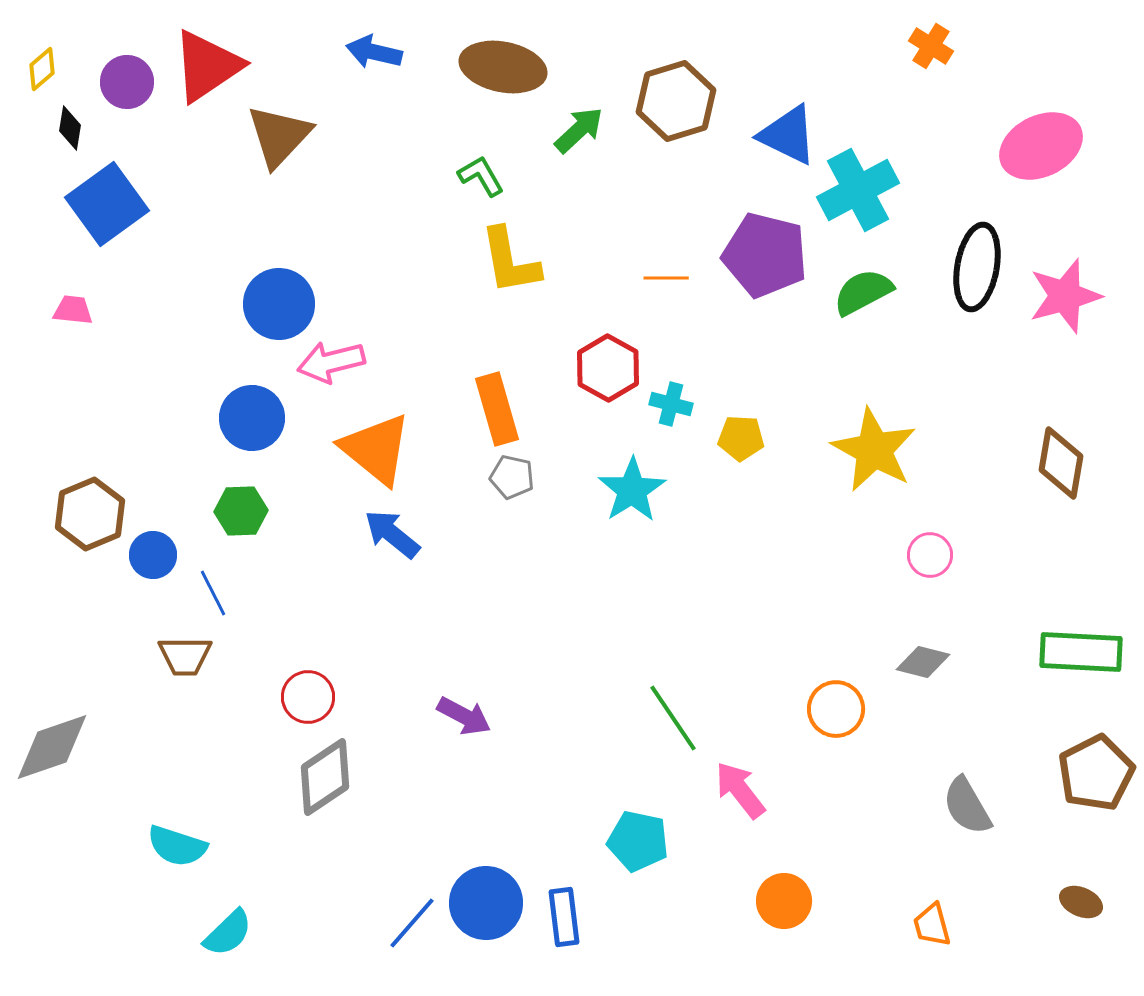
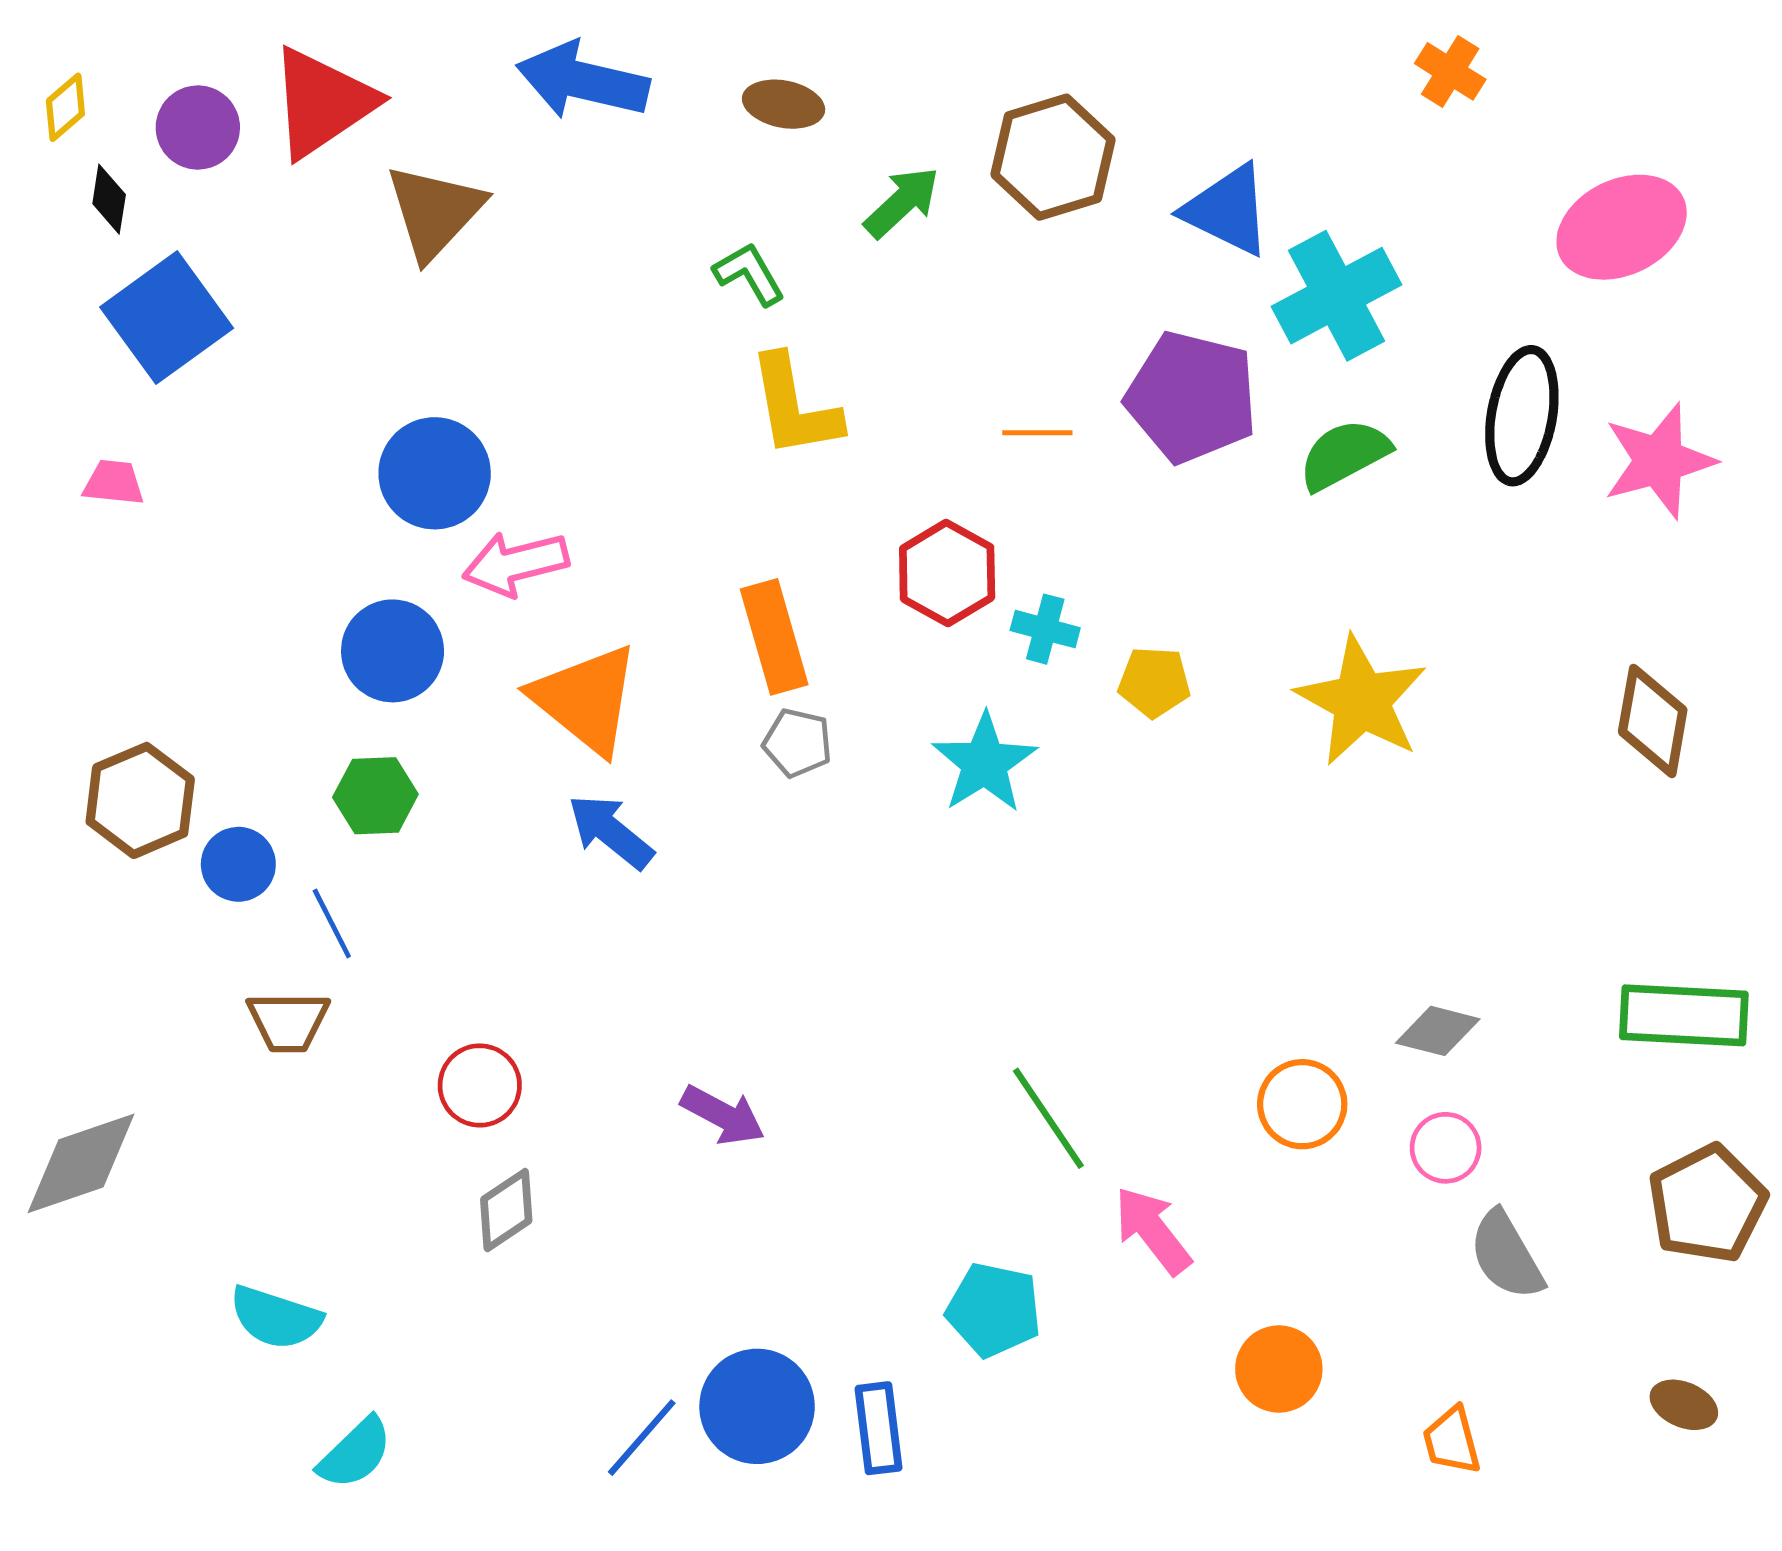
blue arrow: (374, 52) -> (583, 81), size x1.5
brown ellipse: (503, 67) -> (784, 104), size x0.6
pink circle: (930, 555) -> (1446, 1148), moved
gray diamond: (325, 777) -> (506, 1210), size x0.7
orange circle: (784, 901) -> (1279, 1369), moved

